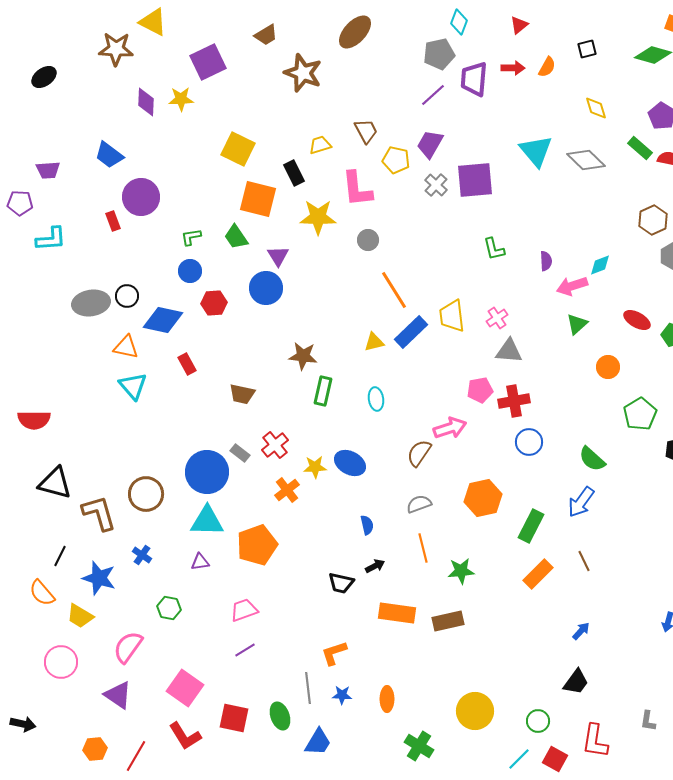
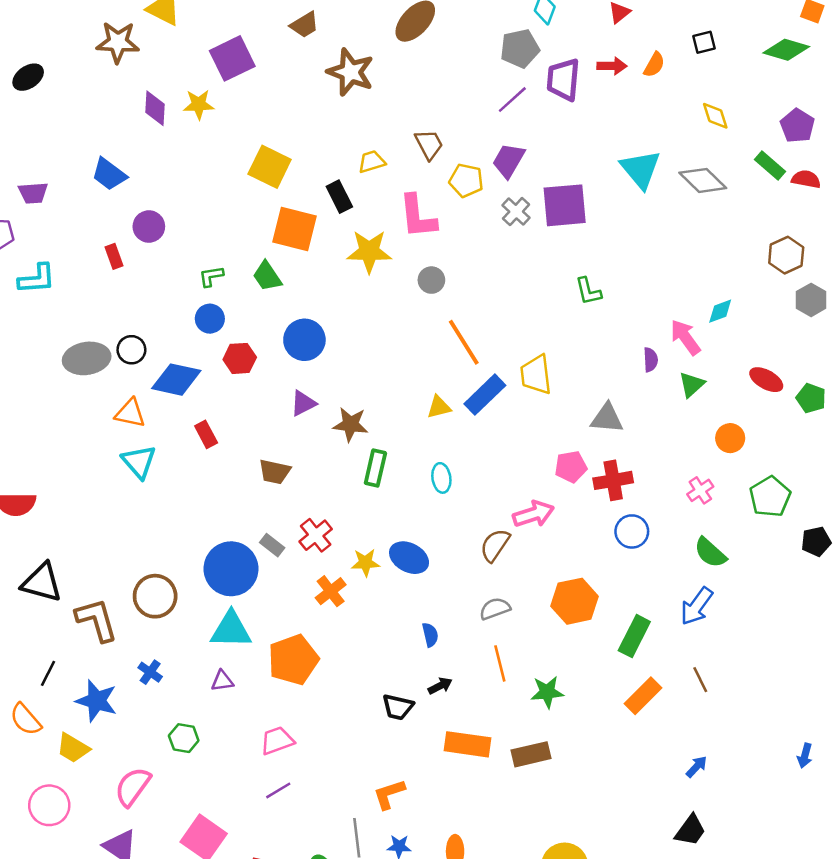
purple circle: (141, 197) -> (149, 226), size x0.7
purple triangle: (278, 256) -> (303, 403), moved, turned 35
purple semicircle: (546, 261) -> (651, 360), moved
pink arrow: (572, 286) -> (685, 337), turned 72
pink cross: (497, 318) -> (700, 490), moved

